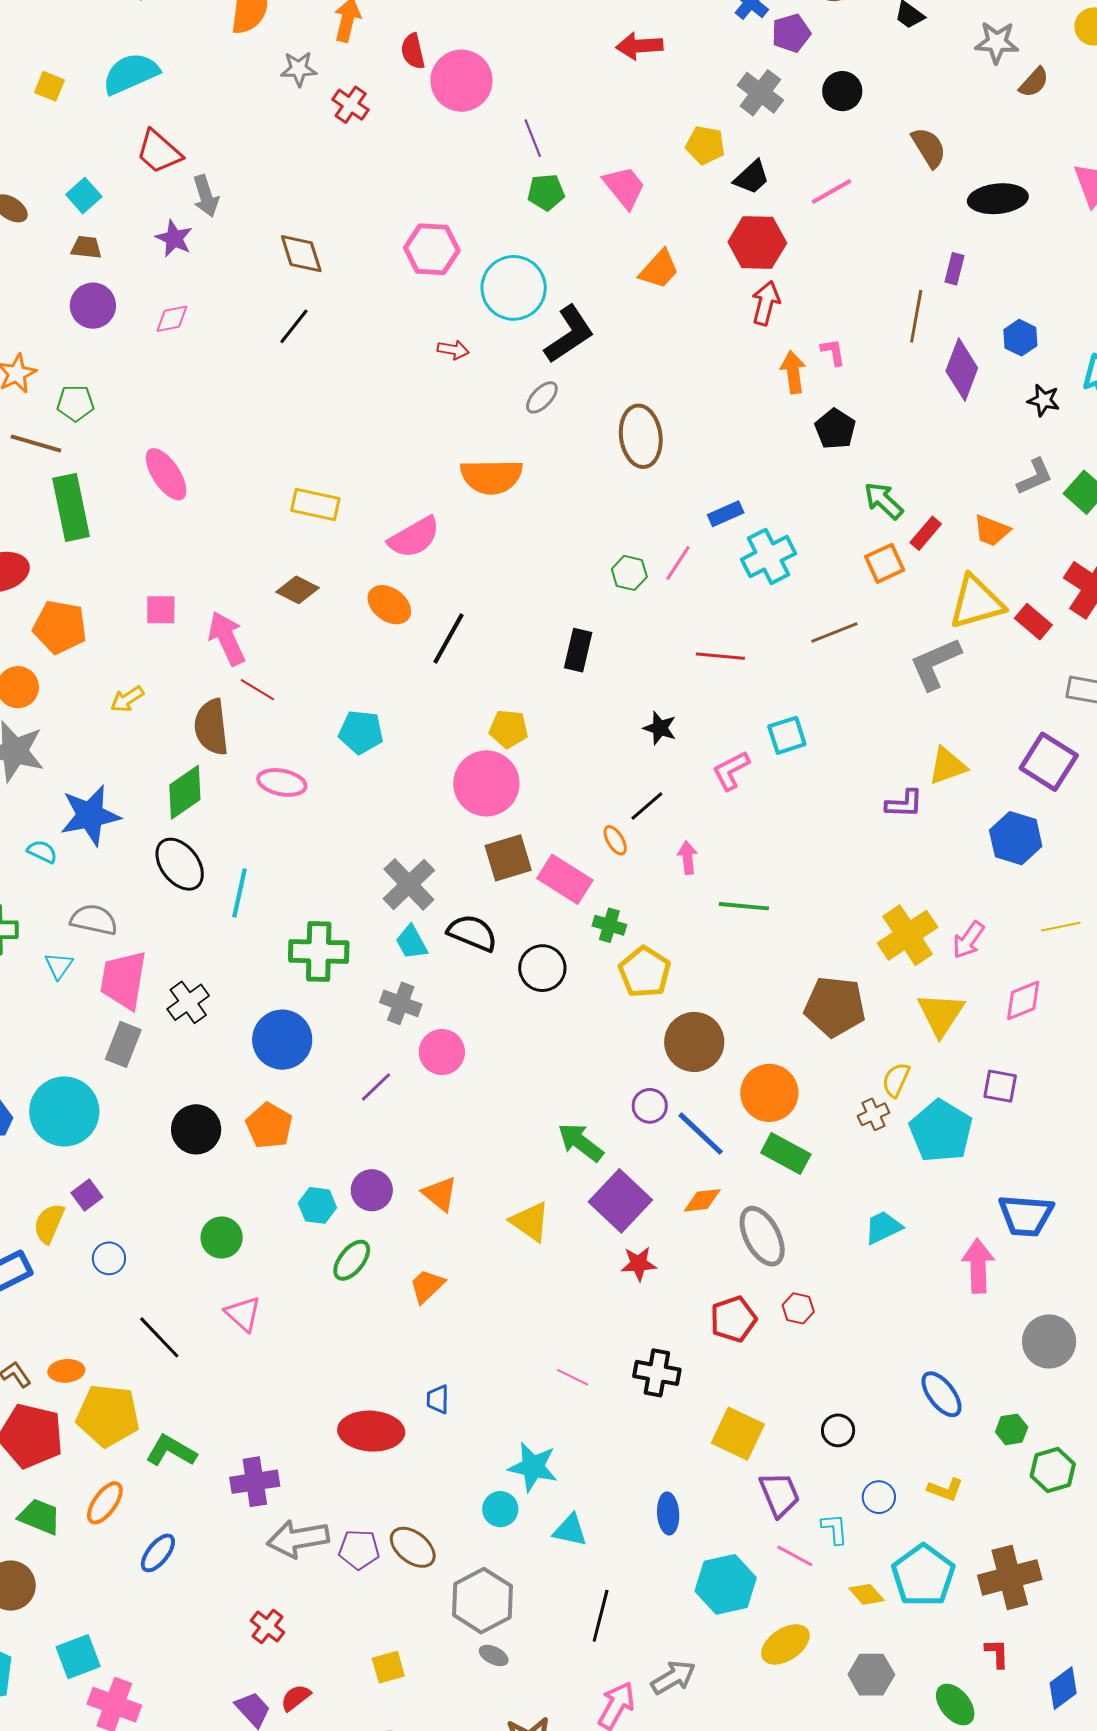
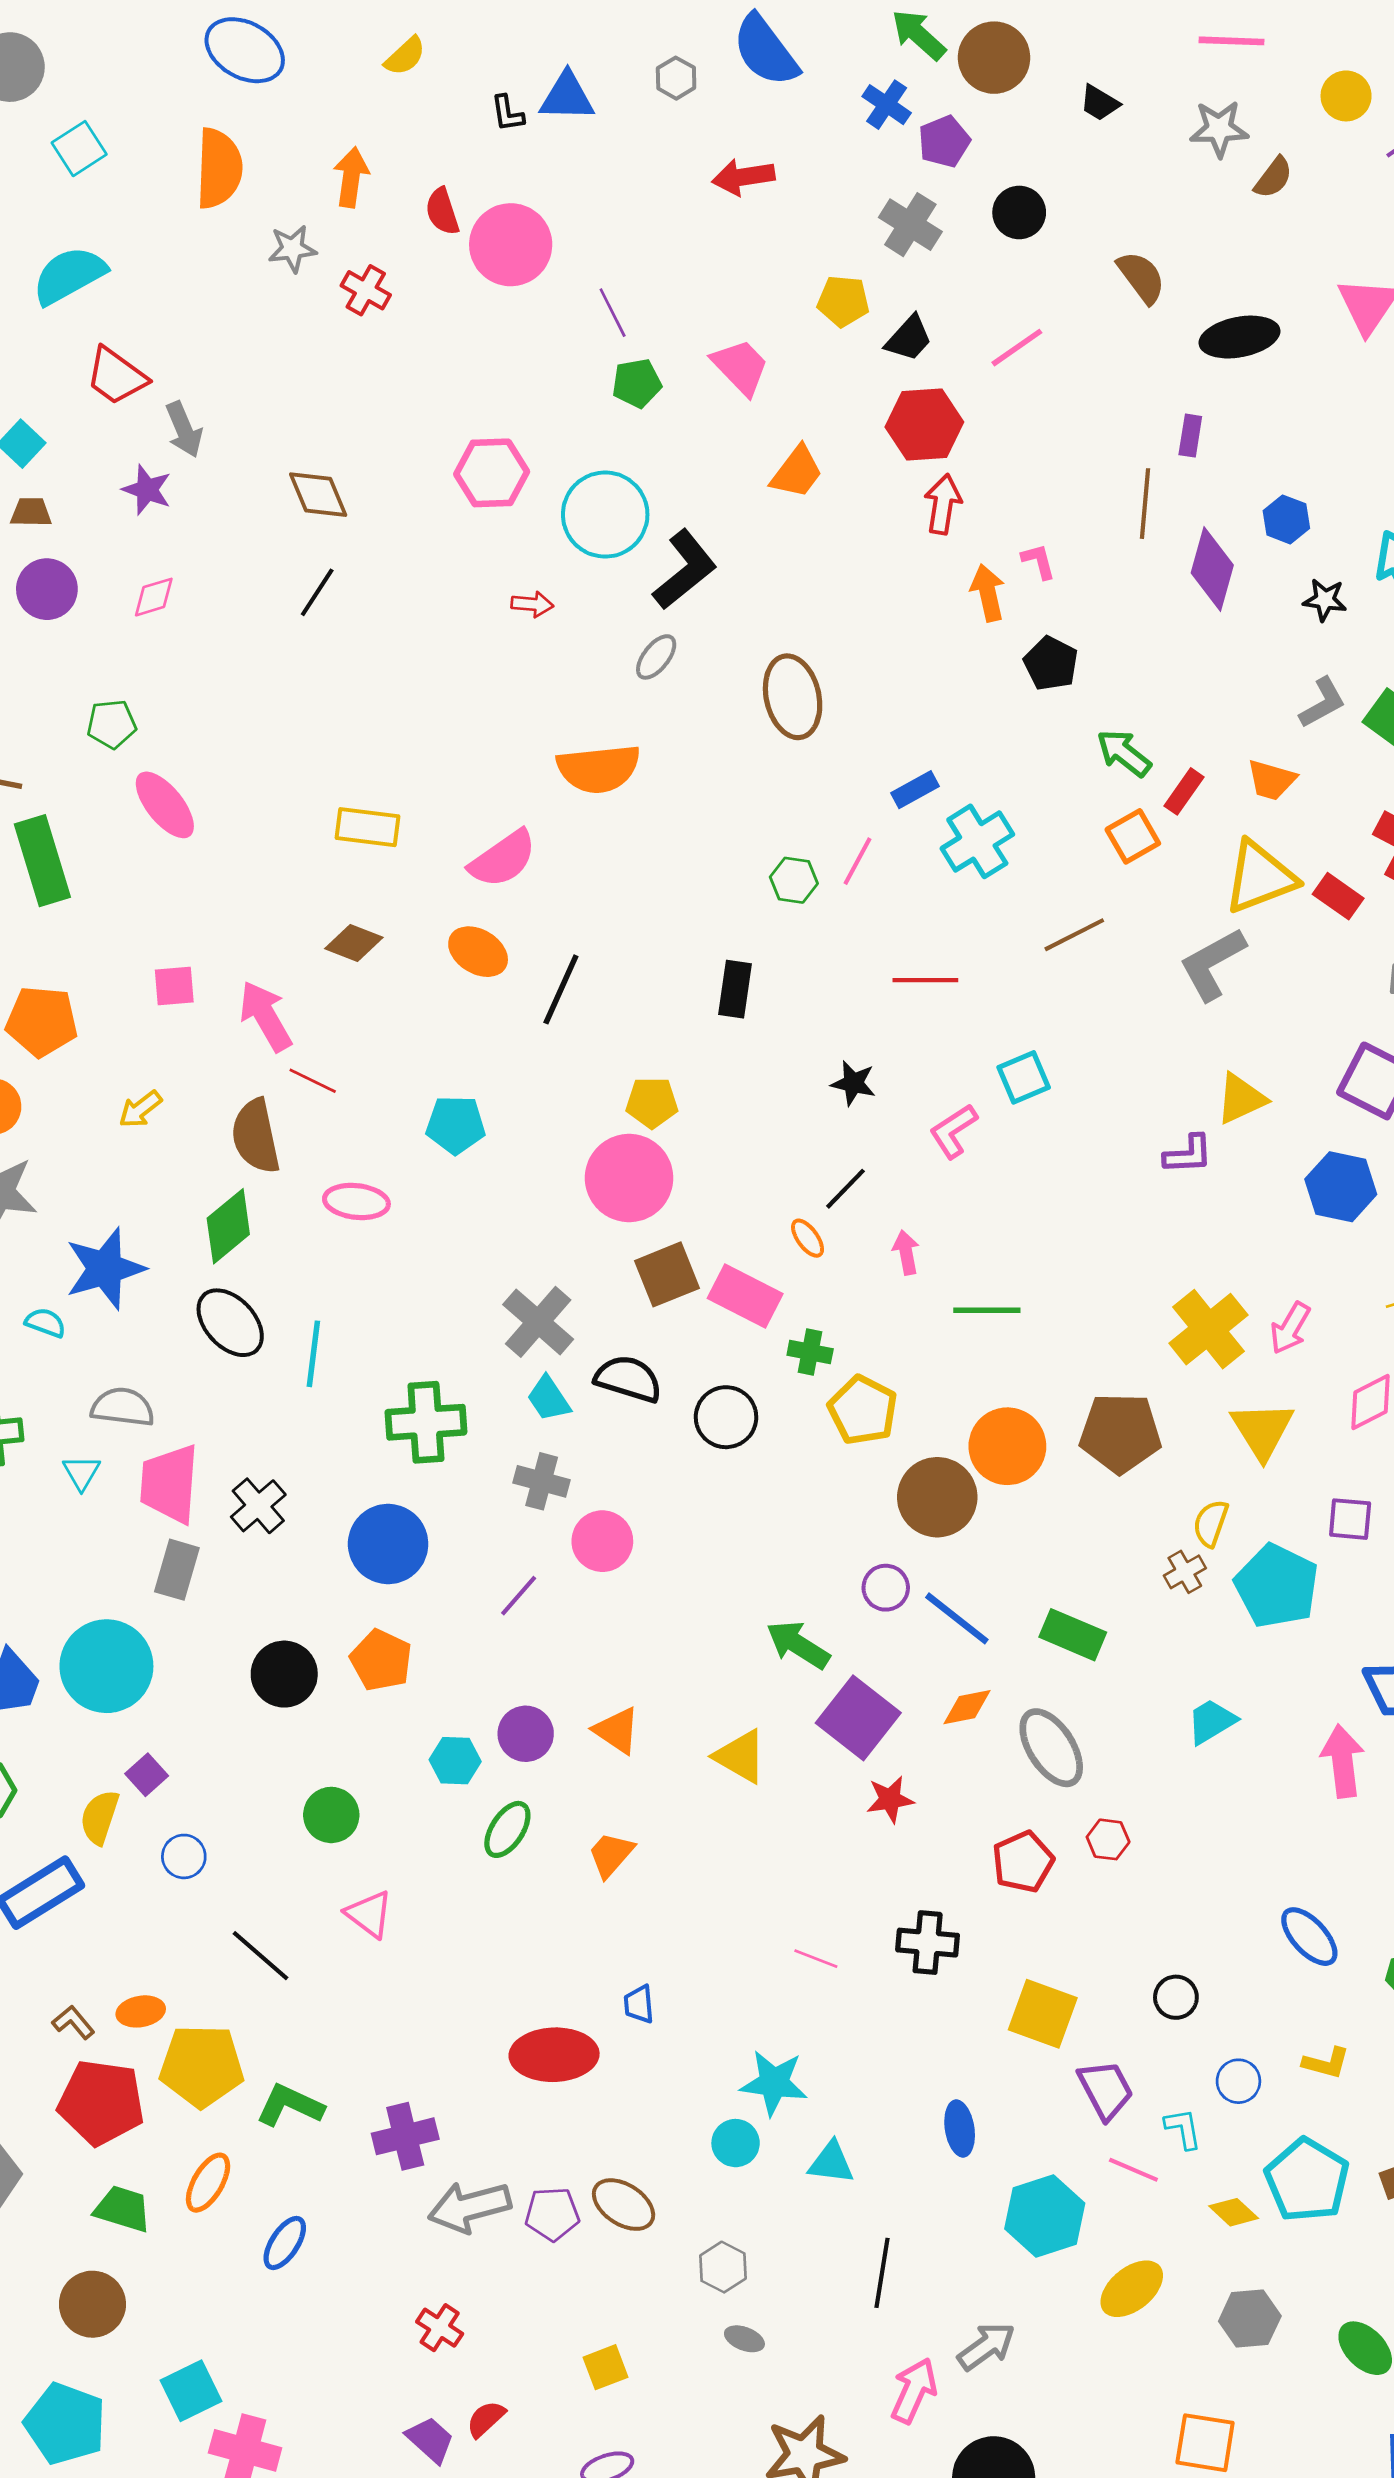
green pentagon: (75, 403) -> (112, 724), moved
orange circle: (769, 1093) -> (1007, 1446), moved
gray hexagon: (483, 1601) -> (723, 2267), size x0.6

